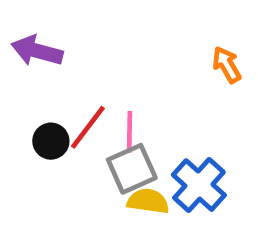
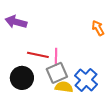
red line: (88, 127) -> (38, 55), turned 65
black circle: (51, 141) -> (22, 78), moved, size x1.5

